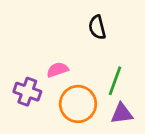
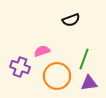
black semicircle: (97, 27) -> (71, 20), turned -96

